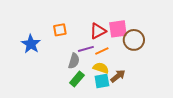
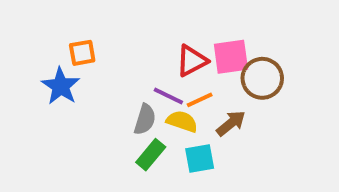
orange square: (60, 30) -> (82, 53), moved
purple line: (86, 49) -> (168, 96), turned 42
yellow semicircle: (101, 68) -> (182, 121), moved
brown arrow: (118, 76) -> (231, 123), moved

